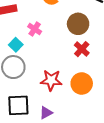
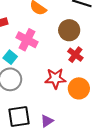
pink cross: (35, 29) -> (27, 40), size x1.5
red star: (51, 80) -> (55, 78), moved

